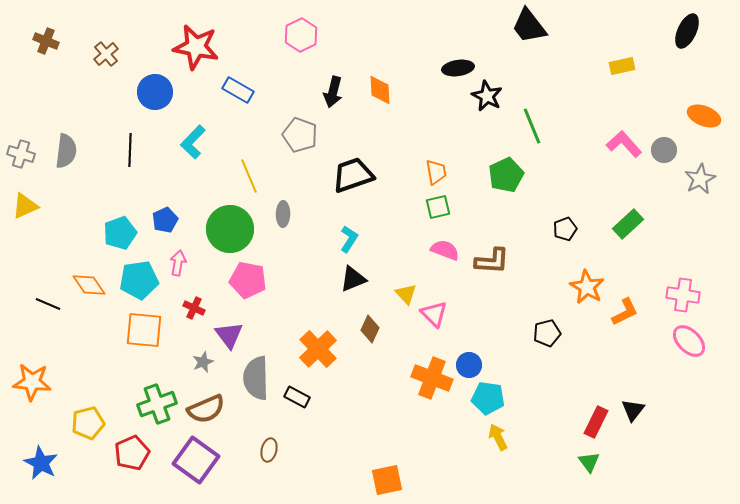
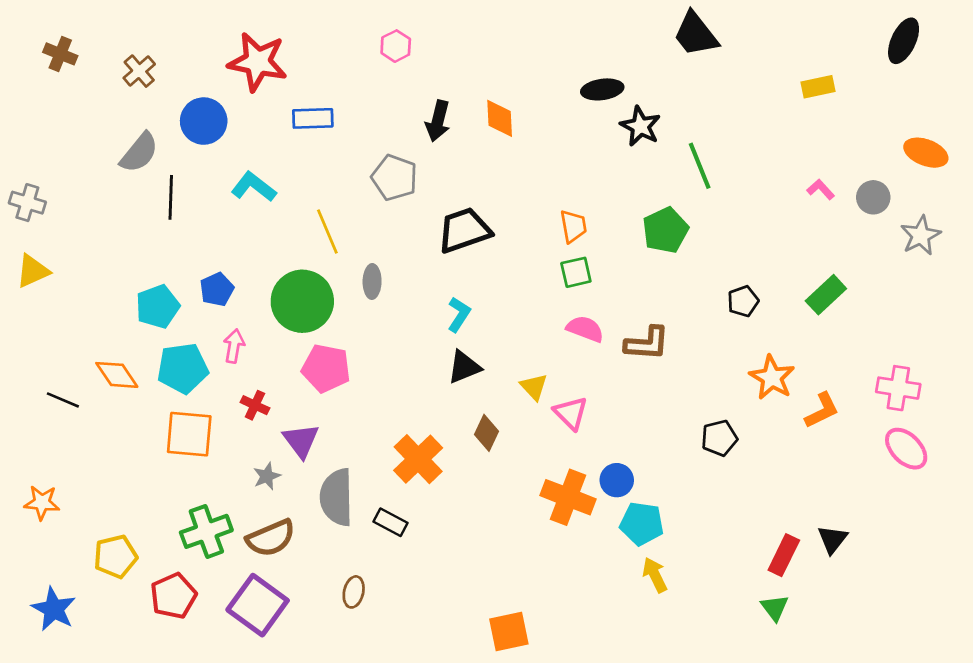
pink hexagon: (301, 35) -> (396, 46), size x0.7
blue rectangle: (238, 90) -> (313, 118), turned -32
cyan L-shape: (193, 142) -> (254, 187), turned 84
pink L-shape: (624, 144) -> (821, 189), size x0.6
gray semicircle: (66, 151) -> (139, 153), moved, turned 32
orange star: (32, 382) -> (42, 503), size x0.7

